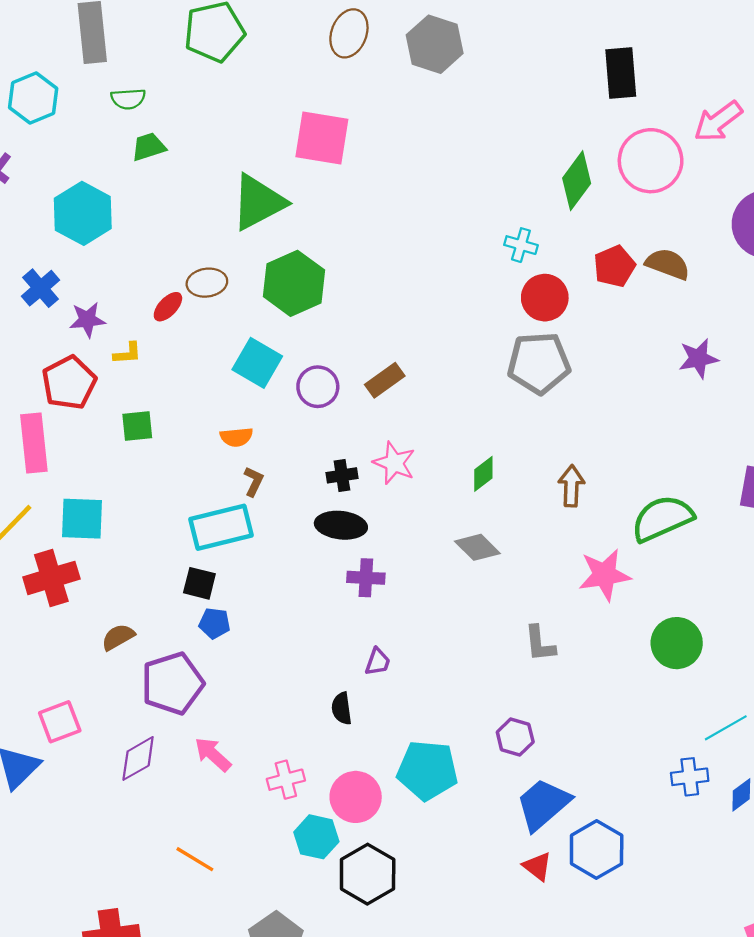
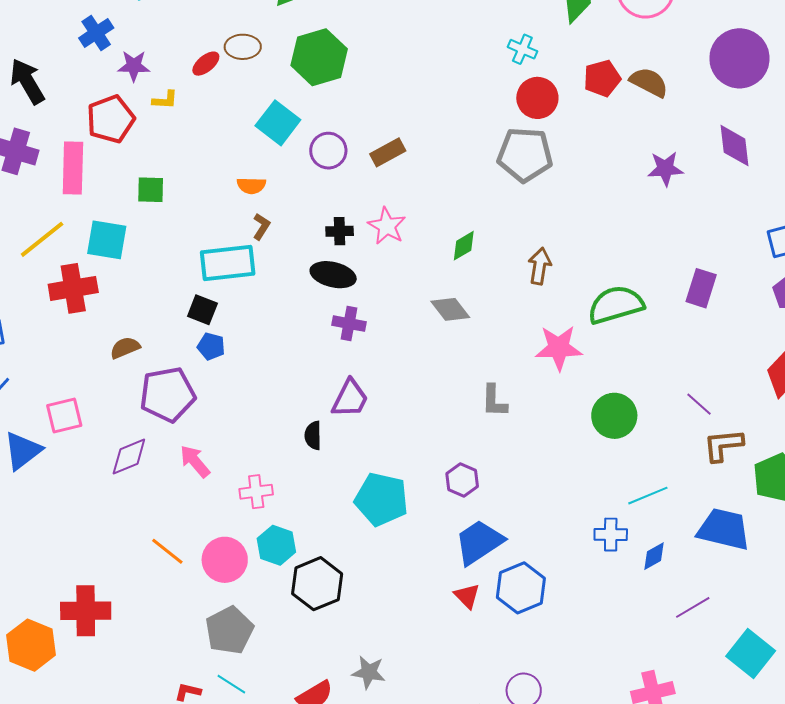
green square: (137, 426) -> (151, 190), moved
purple trapezoid: (378, 662) -> (350, 399), size x1.6
pink circle: (356, 797) -> (225, 560), moved

